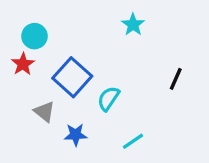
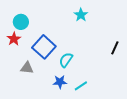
black line: (176, 79) -> (115, 48), moved
gray triangle: (44, 112) -> (27, 68), turned -32
blue star: (76, 135) -> (60, 82), moved

